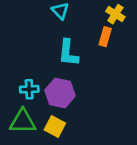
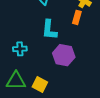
cyan cross: (29, 89) -> (20, 49), moved
purple hexagon: (60, 93) -> (64, 55), moved

